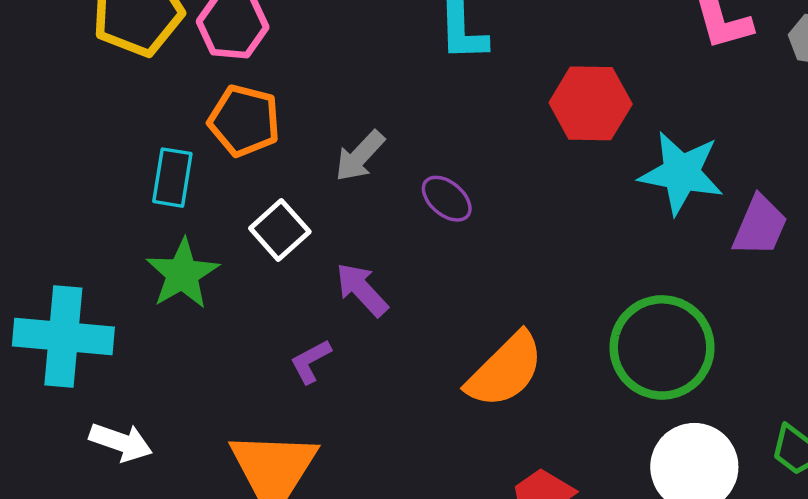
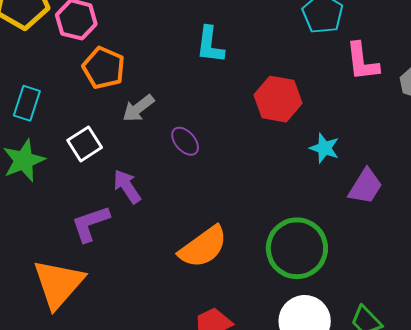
orange pentagon: (244, 121) -> (104, 68), moved
cyan star: (681, 173) -> (324, 148), size x0.6
purple L-shape: (311, 361) -> (90, 224), size x1.5

